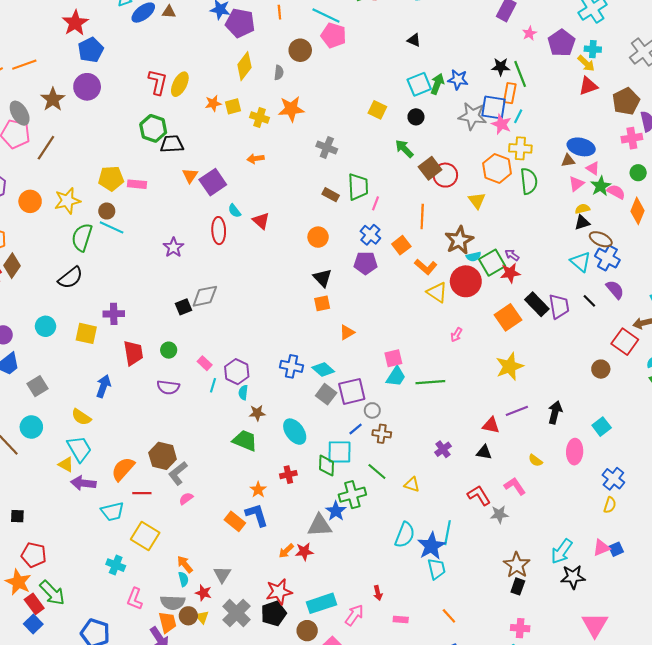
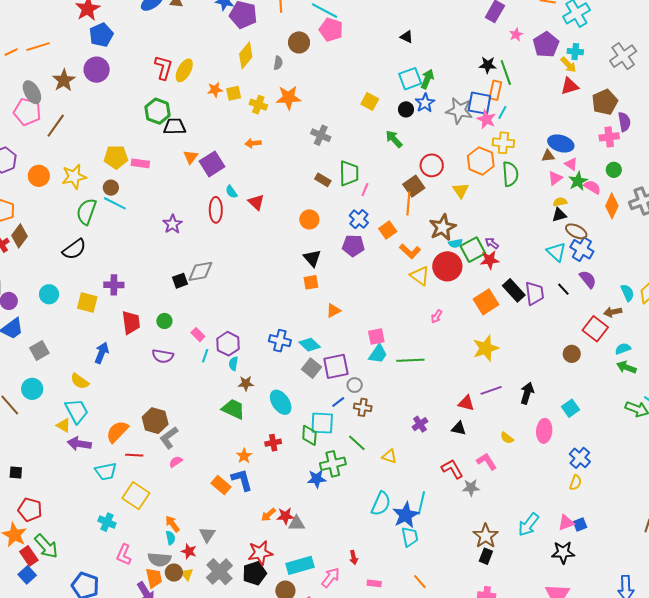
blue star: (458, 80) -> (425, 103), moved, turned 30
brown square: (430, 168) -> (414, 186), moved
blue star: (336, 511) -> (317, 479), turned 30
gray triangle: (320, 525) -> (297, 523), moved, size x0.7
black star: (573, 577) -> (563, 552), moved

